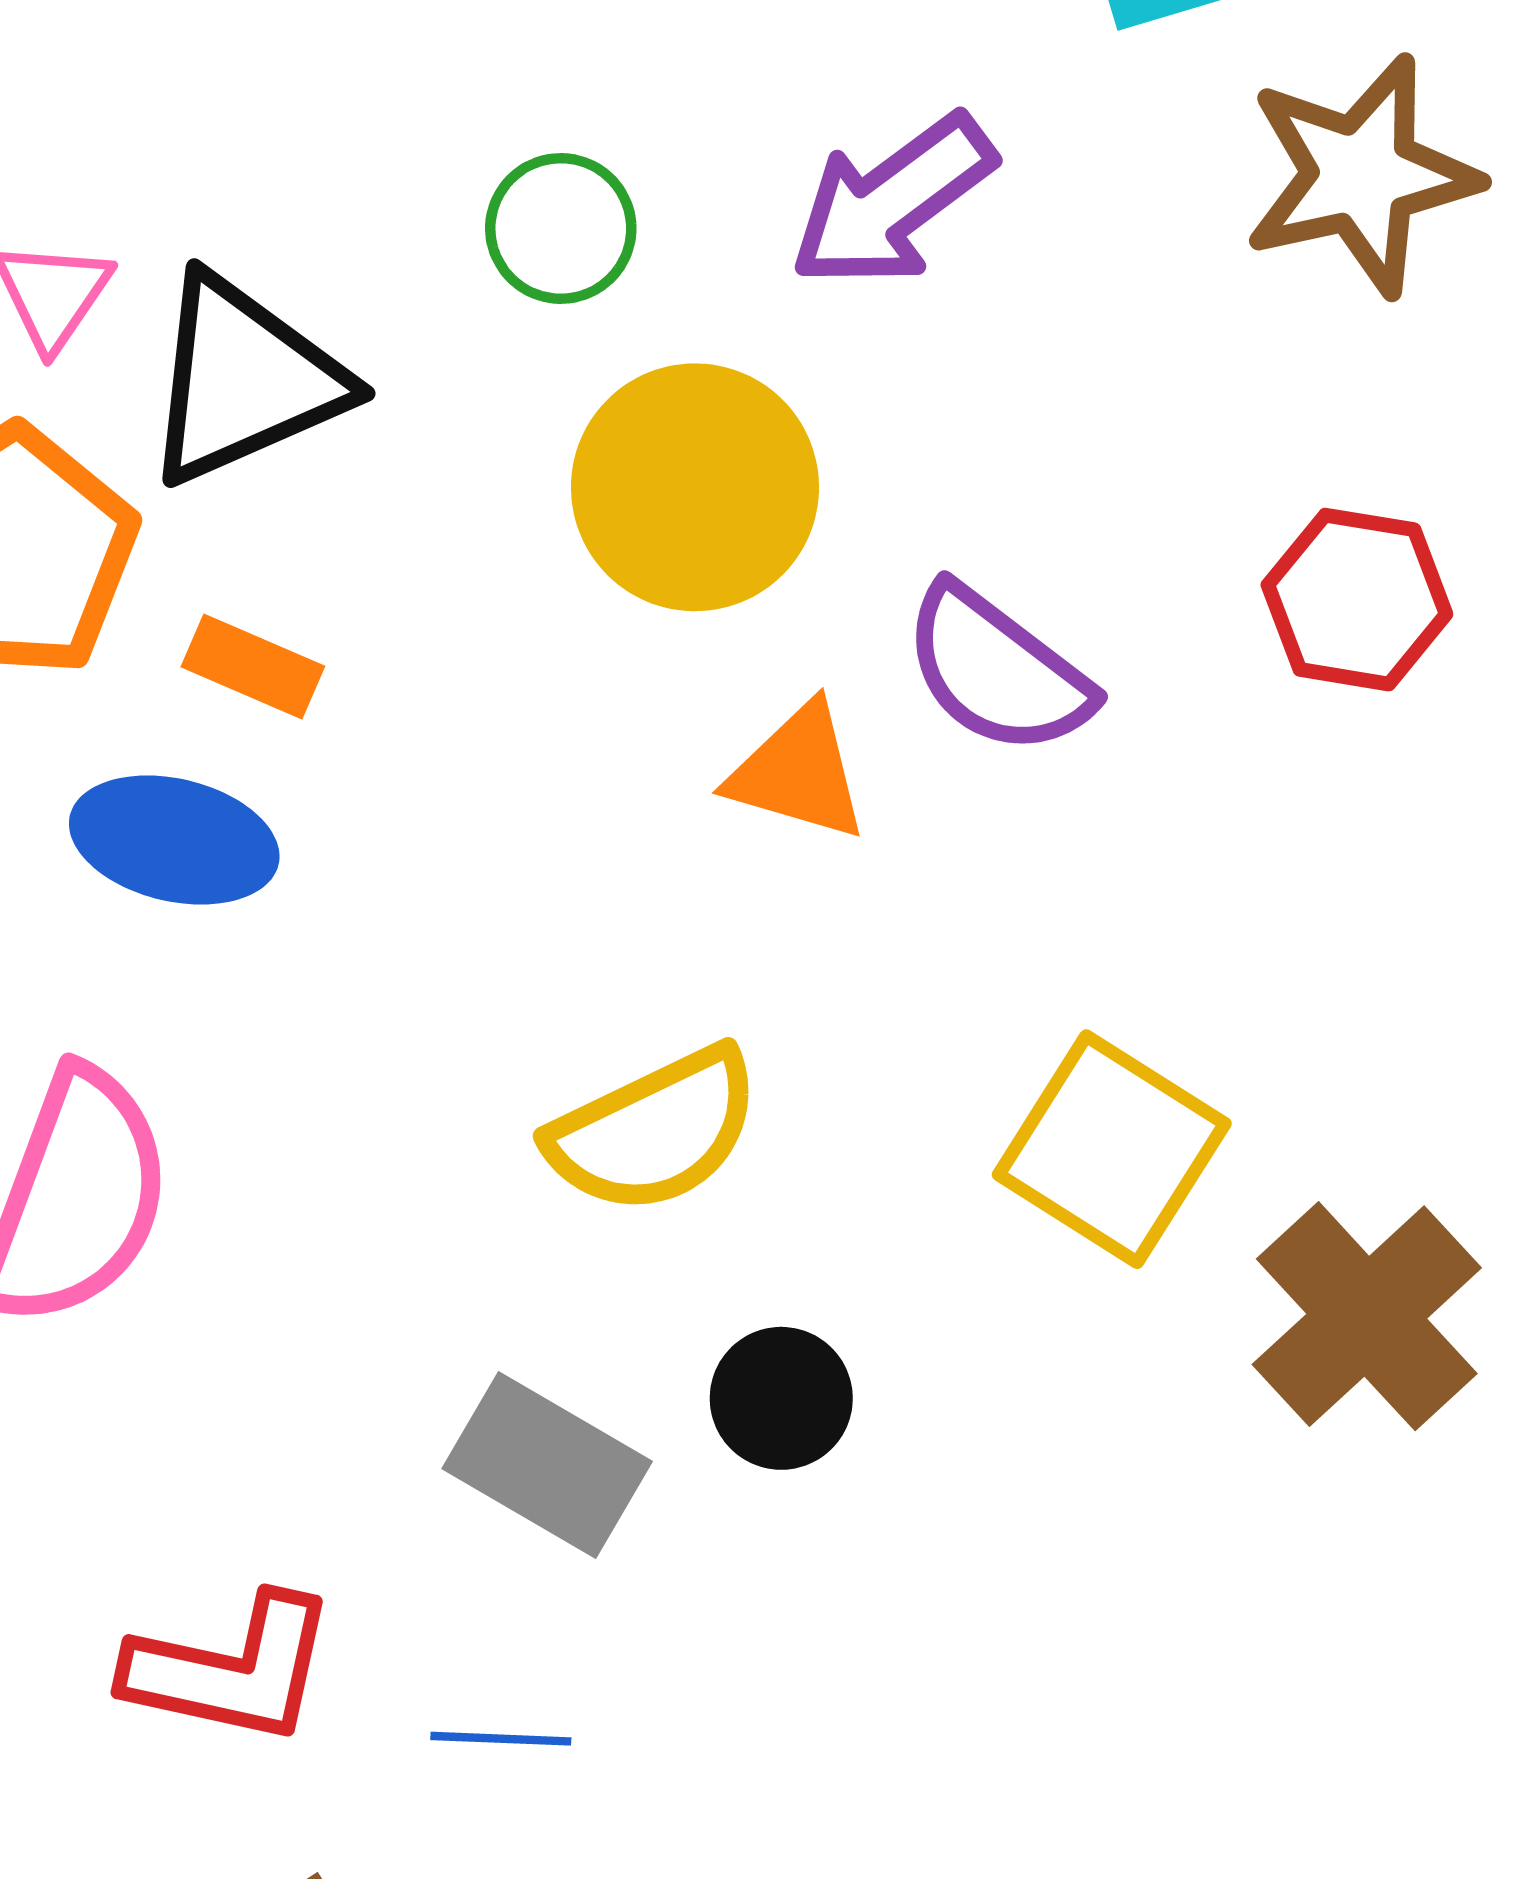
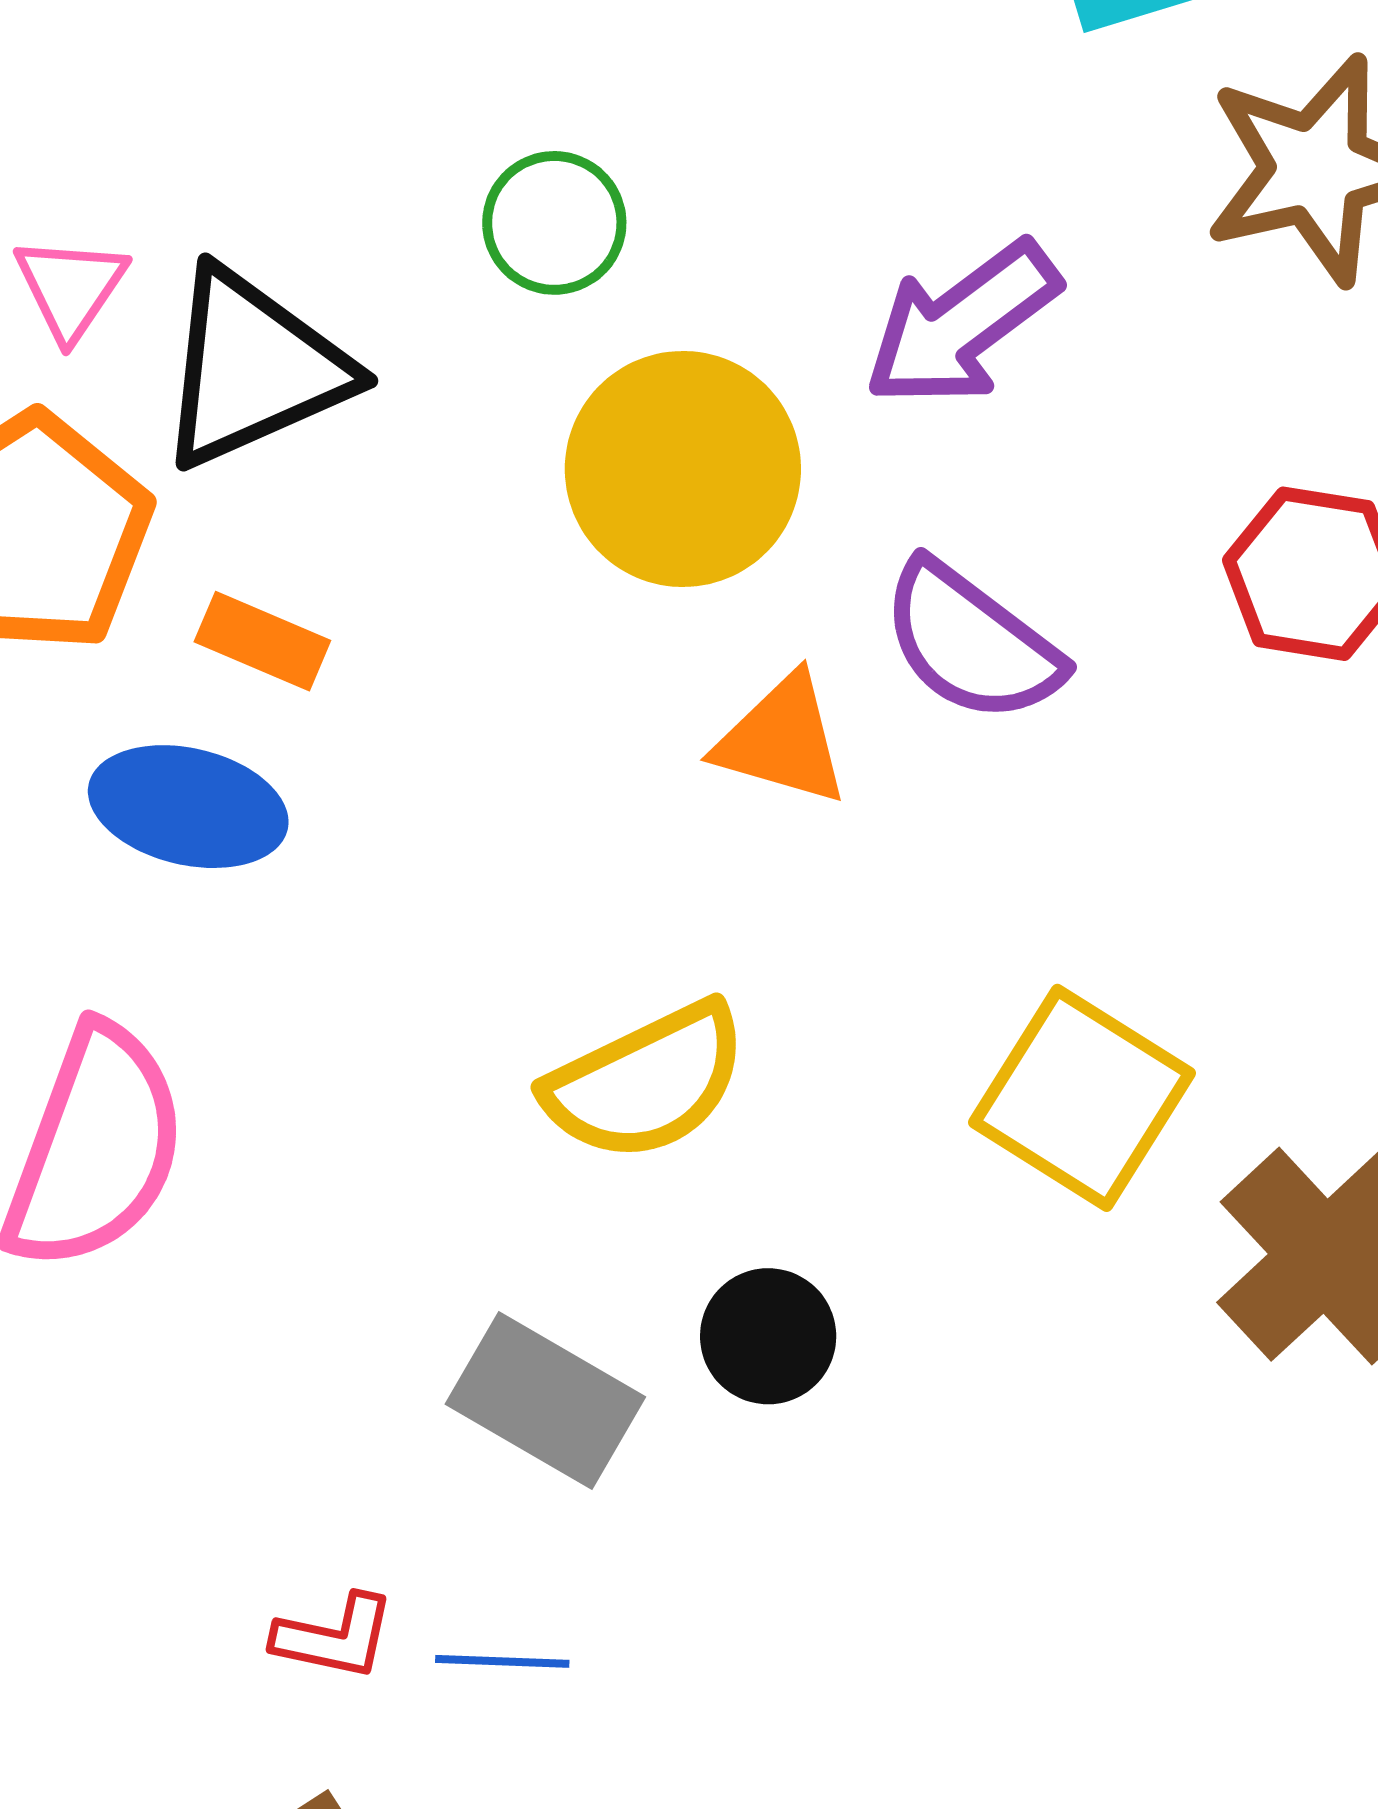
purple arrow: (892, 201) -> (962, 324), moved
red L-shape: (231, 1670) -> (334, 1637), moved, size x0.6

